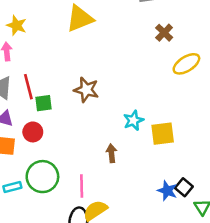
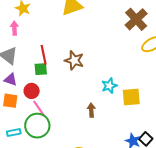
brown cross: (164, 33) -> (136, 19), size x1.6
red line: (28, 87) -> (44, 55), moved
pink line: (82, 186) -> (39, 108), moved, turned -36

